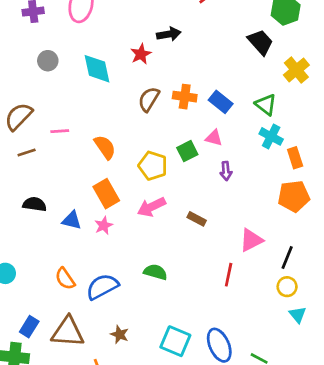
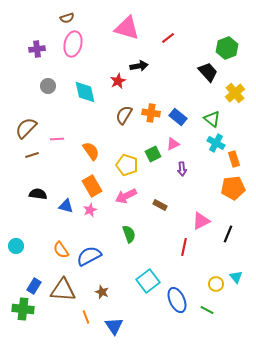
pink triangle: (214, 138) -> (173, 144), turned -40
green semicircle: (155, 272) -> (129, 234), moved, turned 54
yellow circle: (287, 287) -> (216, 284), moved
cyan square: (175, 341) -> (148, 281), moved, turned 30

